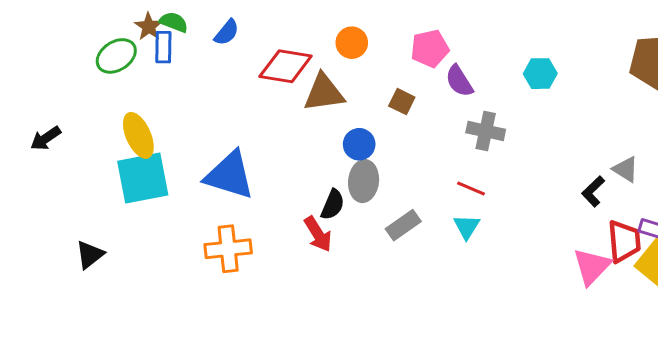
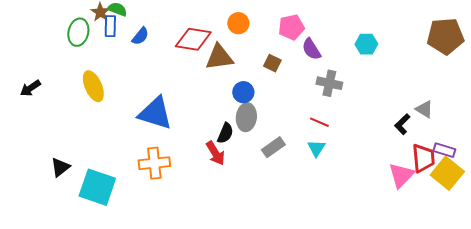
blue semicircle: (227, 32) -> (140, 36), moved
green ellipse: (116, 56) -> (78, 32), turned -44
cyan square: (143, 178) -> (97, 187), moved, turned 30

